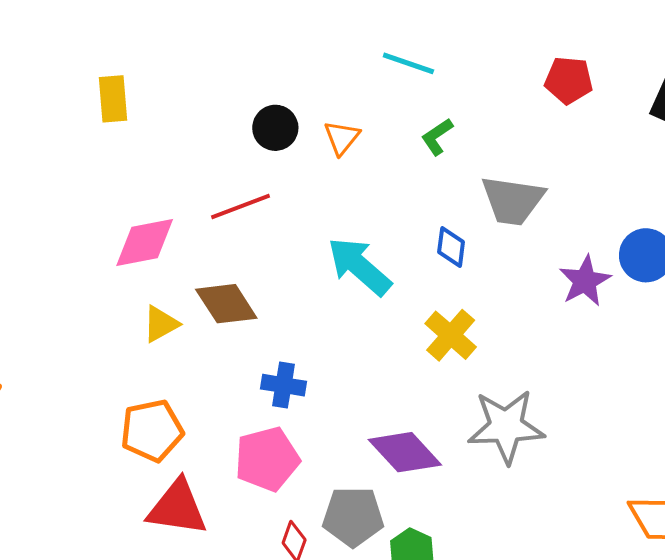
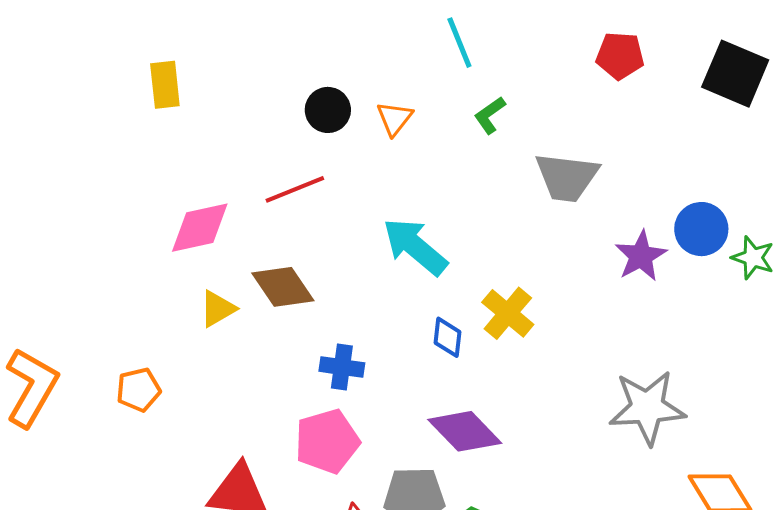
cyan line: (408, 63) -> (459, 43), turned 50
blue diamond: (451, 247) -> (448, 337), moved
gray star: (506, 427) -> (647, 408), moved
orange pentagon: (152, 431) -> (138, 390), moved, size x0.7

